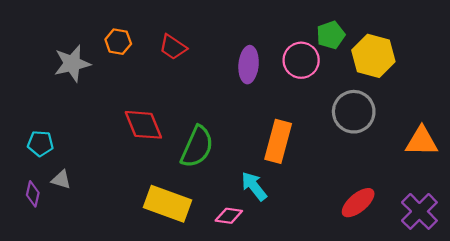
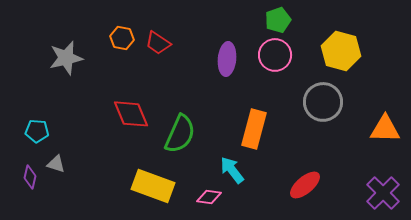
green pentagon: (331, 35) -> (278, 20), moved
orange hexagon: (118, 42) -> (122, 38), moved
red ellipse: (358, 203) -> (305, 185), moved

